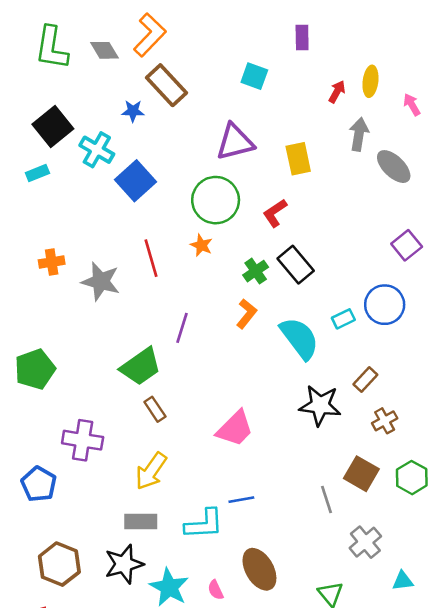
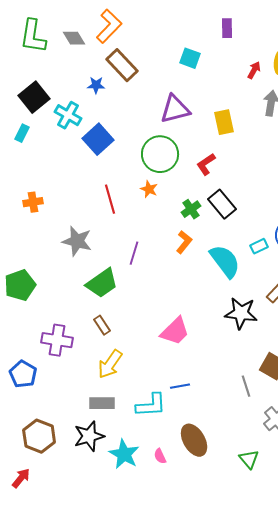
cyan rectangle: (37, 173) -> (22, 133), turned -42
gray star: (101, 281) -> (77, 241), moved
brown rectangle: (155, 409) -> (102, 325), moved

